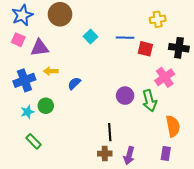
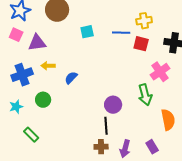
yellow cross: (158, 19) -> (144, 21), moved
cyan square: (90, 37) -> (87, 32), turned 32
purple circle: (125, 96) -> (113, 105), moved
cyan star: (27, 112) -> (16, 107), moved
purple rectangle: (166, 154) -> (152, 147), moved, turned -40

